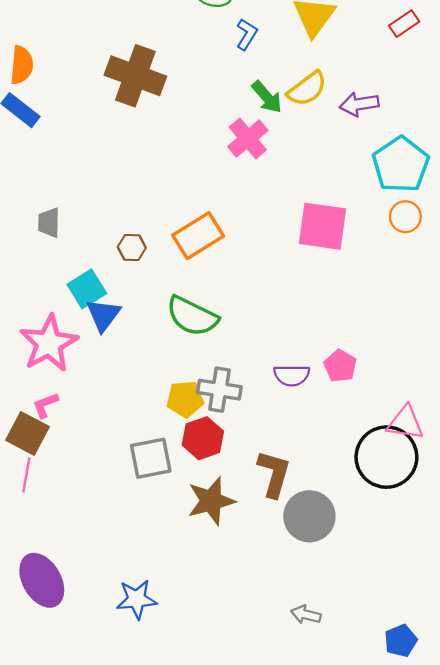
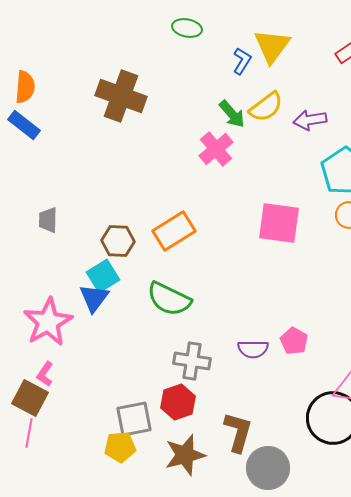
blue L-shape: (247, 34) -> (242, 61), moved
brown hexagon: (132, 247) -> (118, 241), size x1.4
cyan square: (87, 289) -> (103, 276), moved
yellow pentagon: (185, 399) -> (120, 447), moved
pink L-shape: (45, 405) -> (45, 374), turned -35

